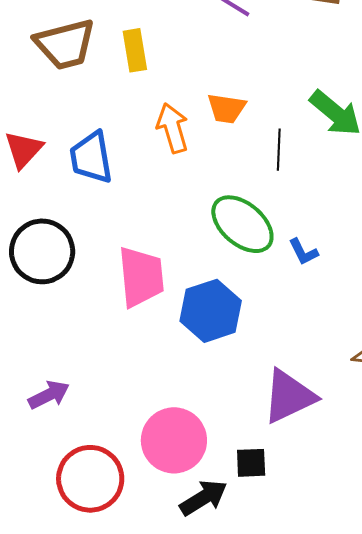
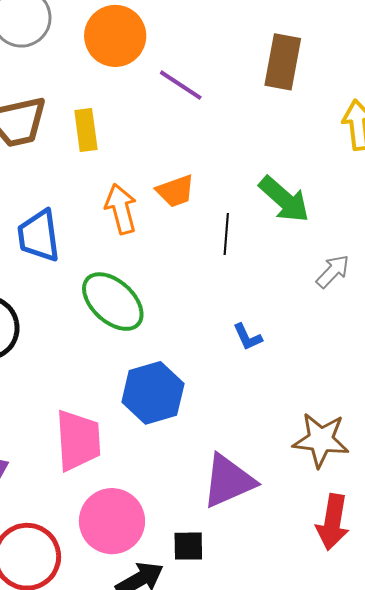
orange trapezoid: (226, 108) -> (176, 191), turned -30
green ellipse: (242, 224) -> (113, 302), moved
pink trapezoid: (141, 277) -> (78, 440), moved

